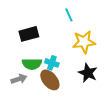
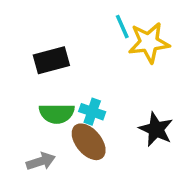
yellow star: (84, 42) -> (149, 43), moved
gray arrow: (19, 79) -> (41, 161), moved

